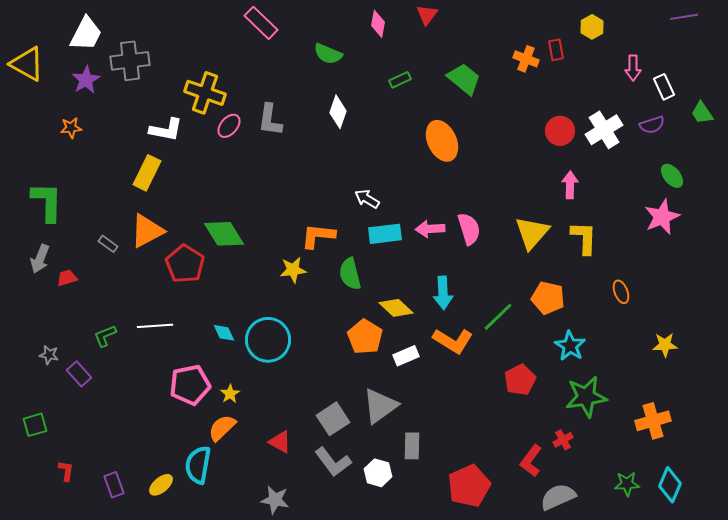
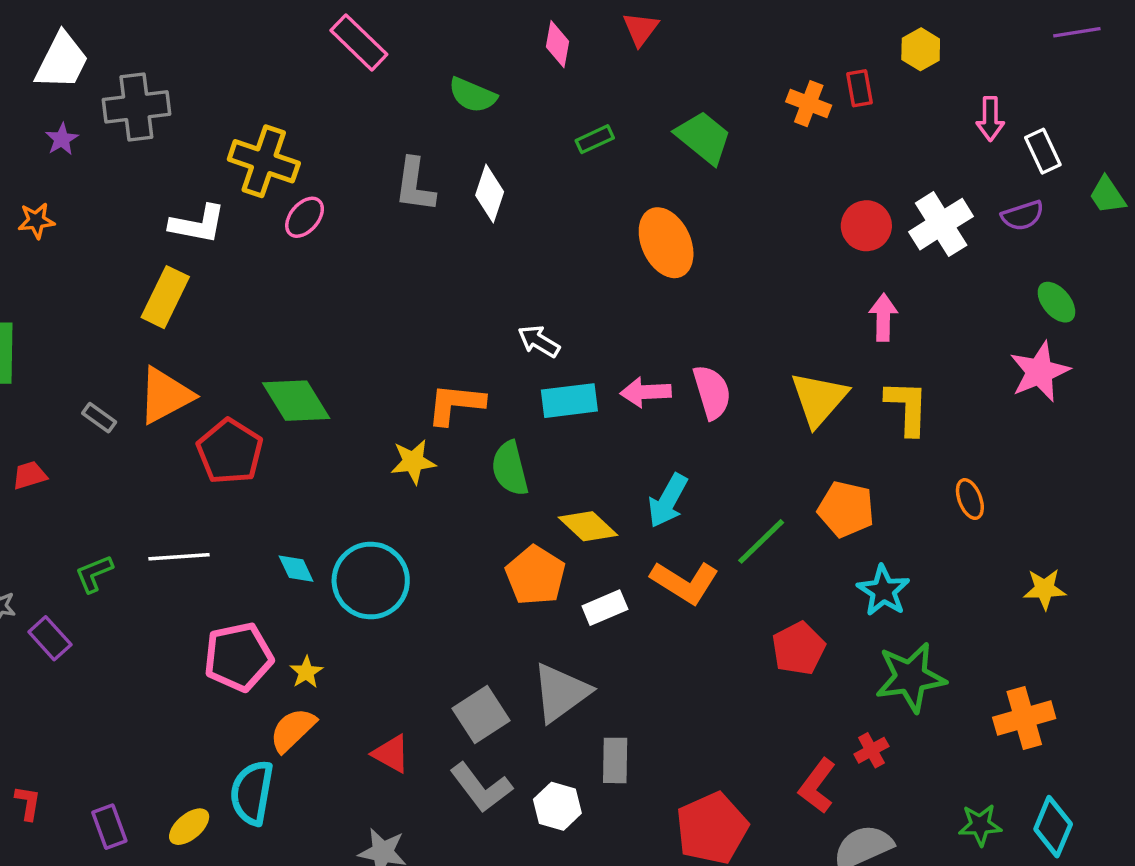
purple star: (86, 80) -> (62, 139), size x0.7
gray L-shape: (270, 120) -> (415, 185), moved
cyan arrow: (443, 293) -> (668, 501), turned 32

